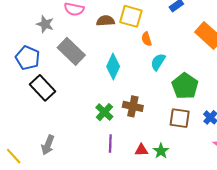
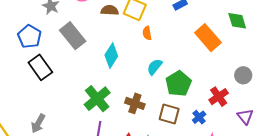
cyan semicircle: (158, 62) -> (155, 67), moved
brown cross: (133, 106) -> (135, 103), moved
green cross: (104, 112) -> (97, 99), size x1.5

